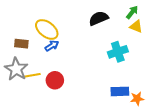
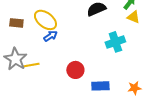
brown rectangle: (21, 44) -> (16, 23), moved
red circle: (55, 80) -> (75, 70), moved
blue rectangle: (120, 91) -> (100, 86), moved

